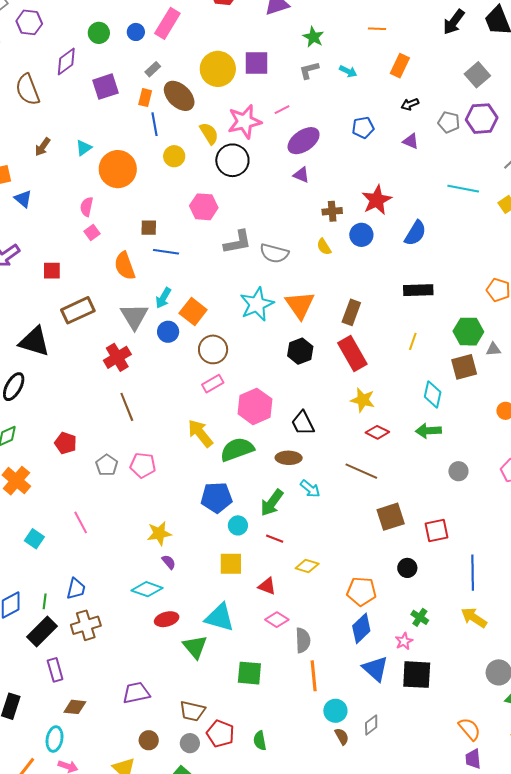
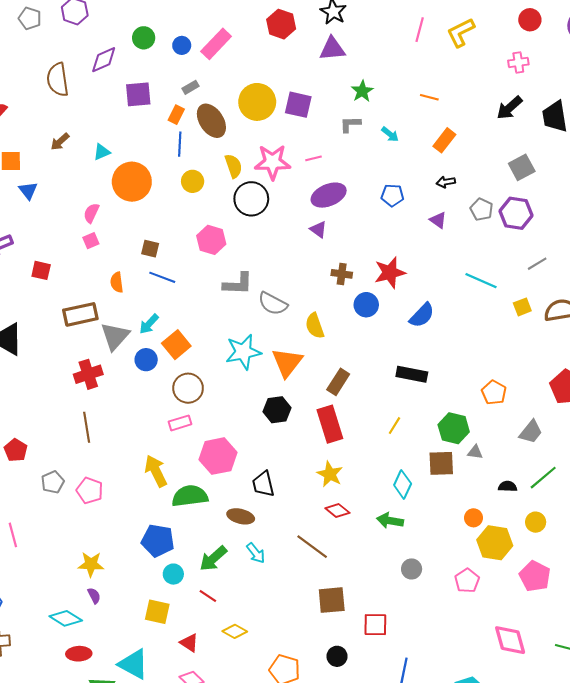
yellow semicircle: (324, 247) -> (315, 326), moved, size x1.4
orange semicircle: (125, 266) -> (117, 282), size x0.7
brown rectangle: (78, 310) -> (80, 314), moved

